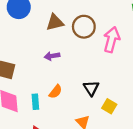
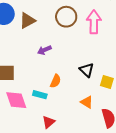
brown triangle: (55, 22) -> (27, 21), moved
cyan rectangle: (35, 102) -> (40, 95), turned -56

